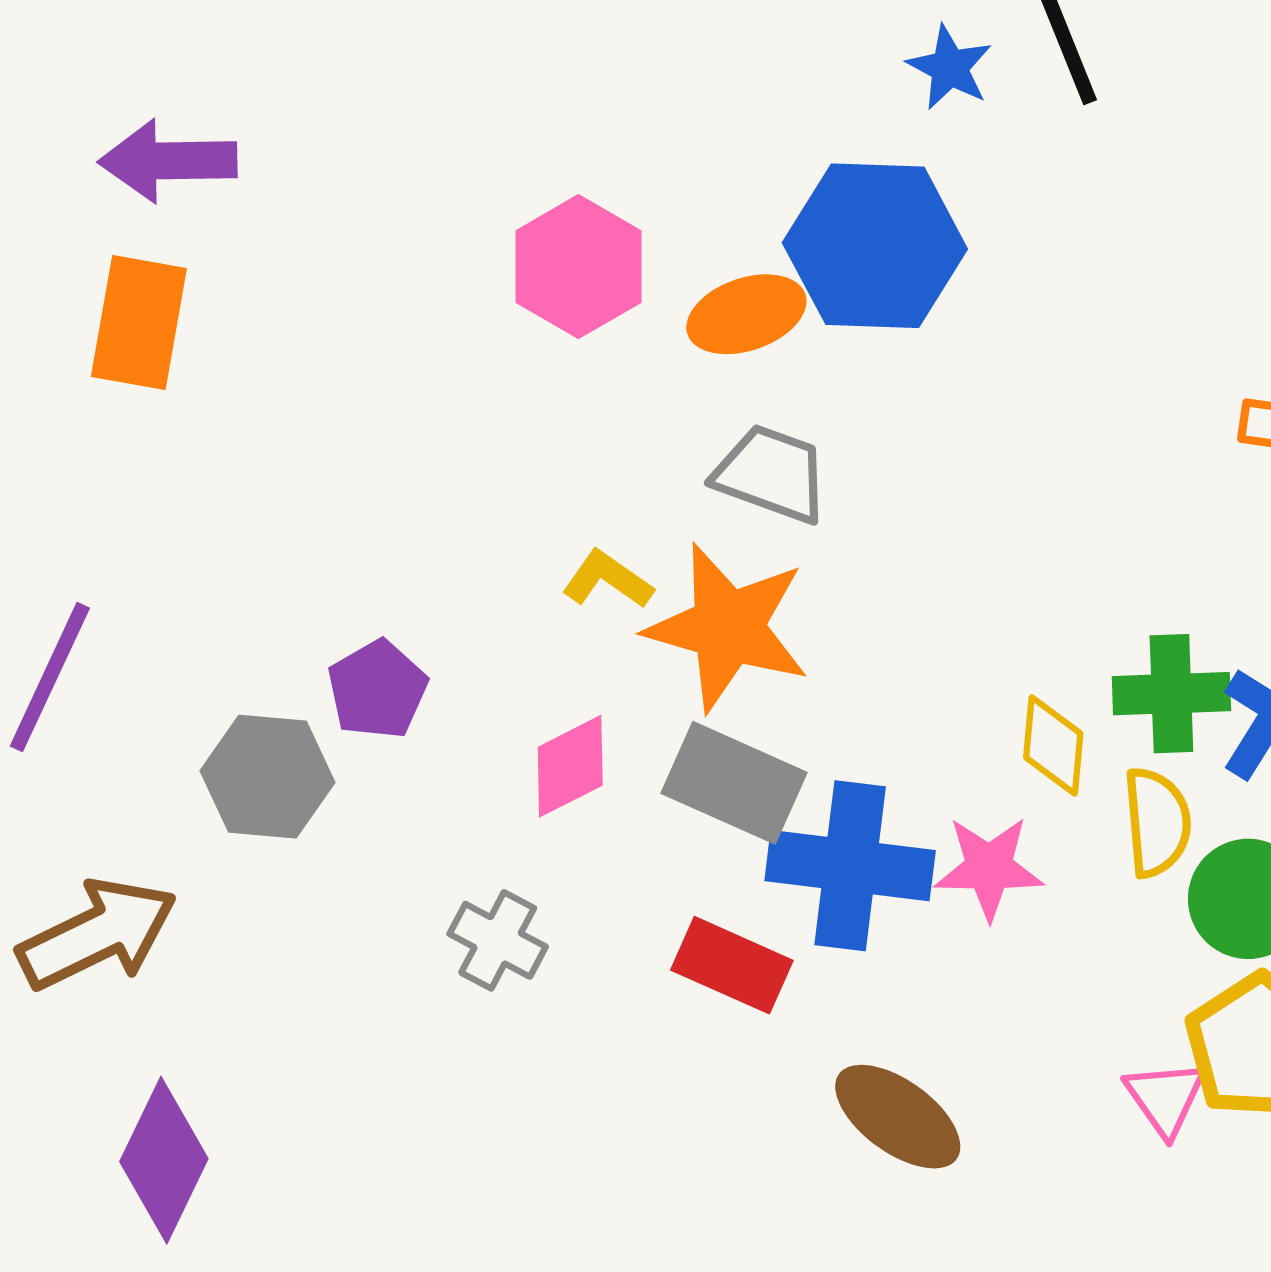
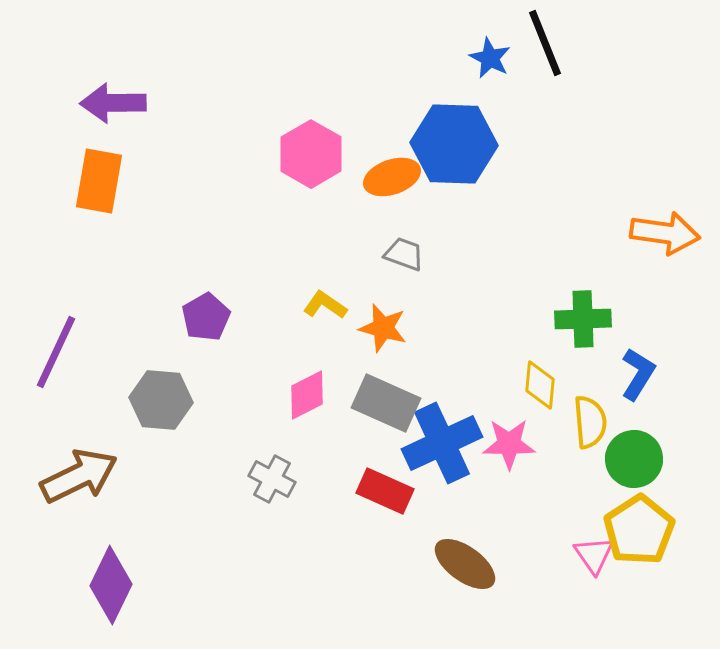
gray trapezoid: (771, 474) -> (404, 254), size x0.7
orange star: (728, 627) -> (383, 328), size x0.6
purple pentagon: (377, 689) -> (206, 317), moved
green cross: (1171, 694) -> (583, 319), moved
blue cross: (850, 866) -> (442, 443), turned -32

